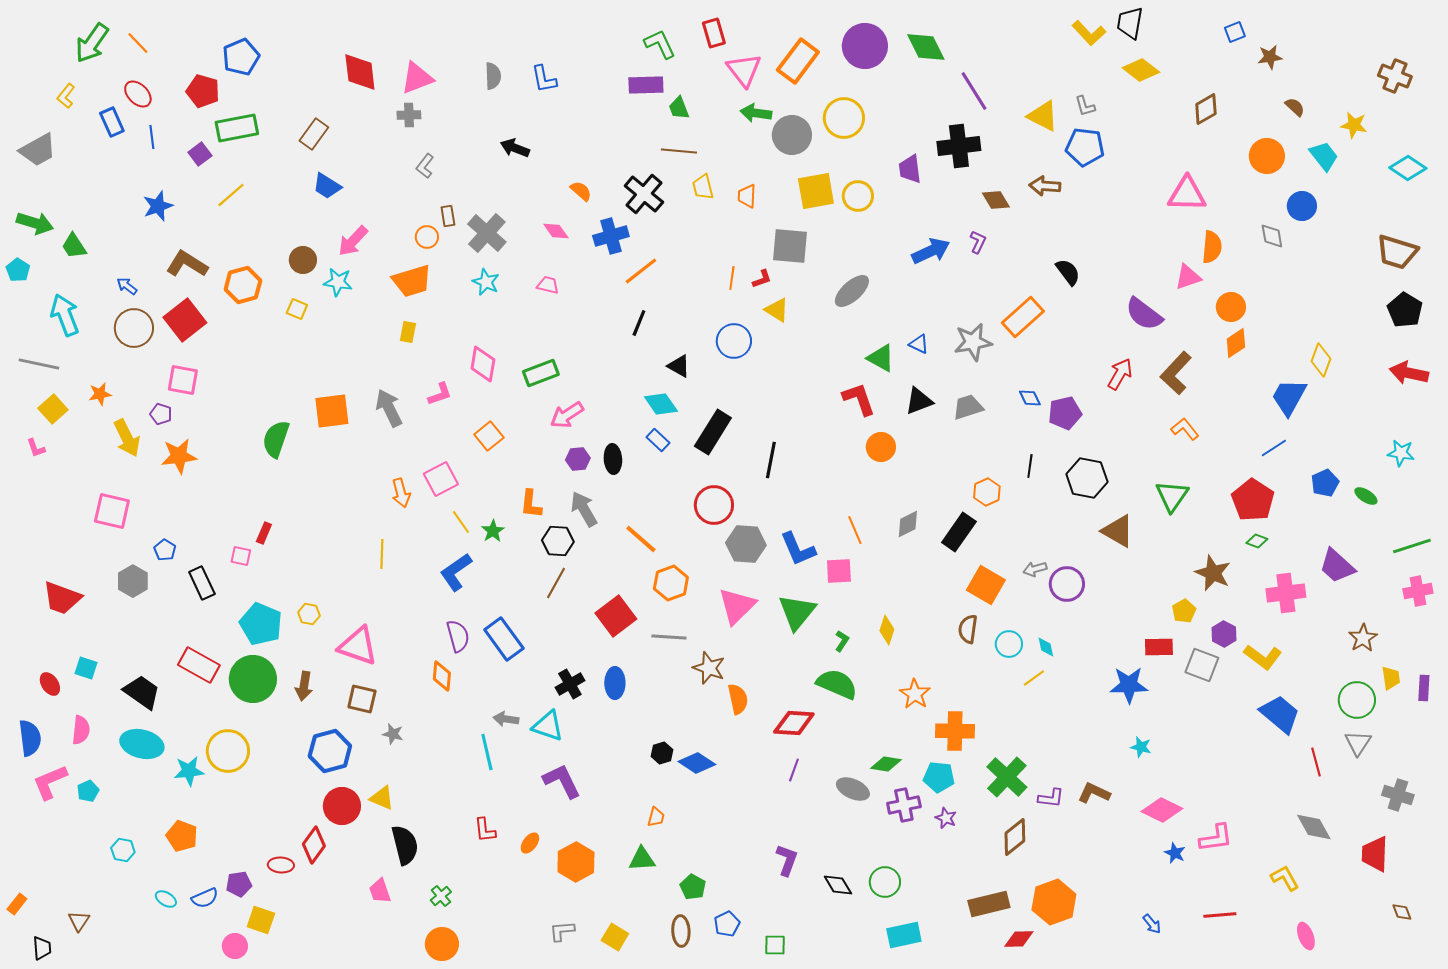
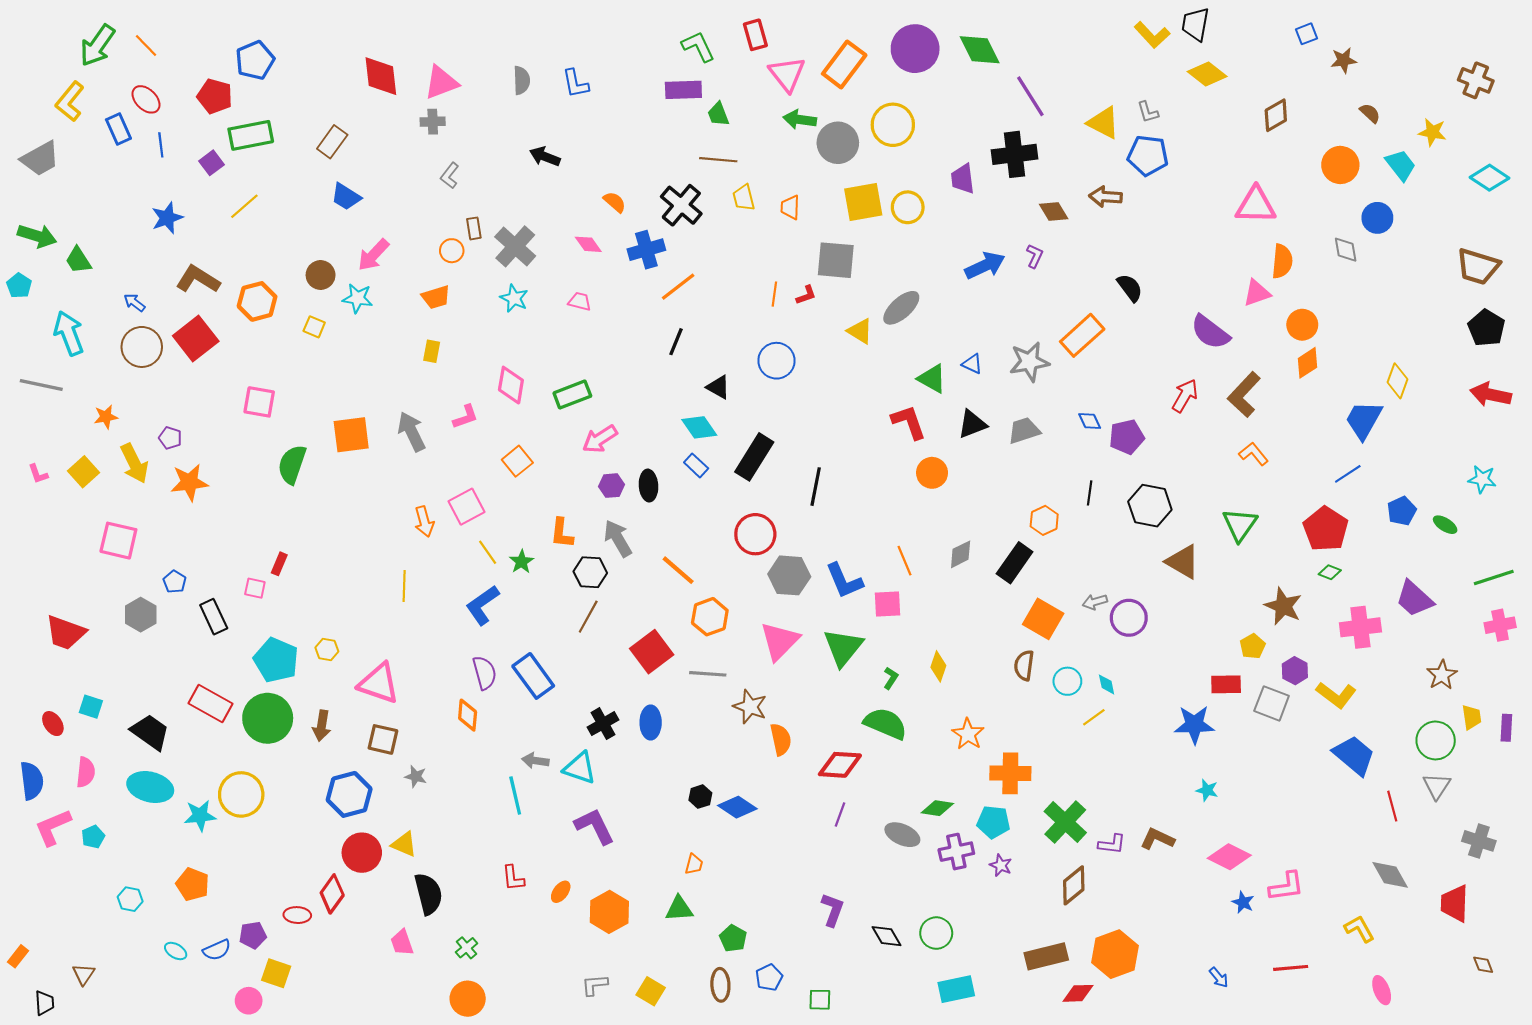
yellow L-shape: (66, 96) -> (70, 102), size x1.5
orange trapezoid: (412, 281) -> (436, 297), size x0.7
yellow triangle: (777, 310) -> (860, 331), moved
pink square: (183, 380) -> (259, 402), moved
yellow square: (53, 409) -> (84, 472), moved

